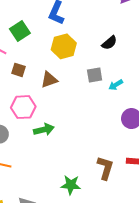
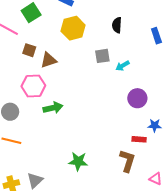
black semicircle: (109, 43) -> (117, 25), turned 133
brown triangle: (49, 80) -> (48, 60), moved
brown L-shape: (105, 168) -> (127, 161), moved

